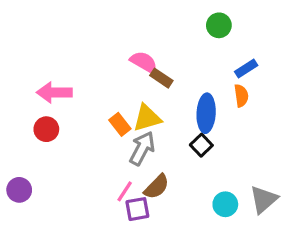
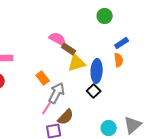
yellow triangle: (147, 118) -> (77, 63), moved
pink line: (125, 191) -> (47, 108), moved

